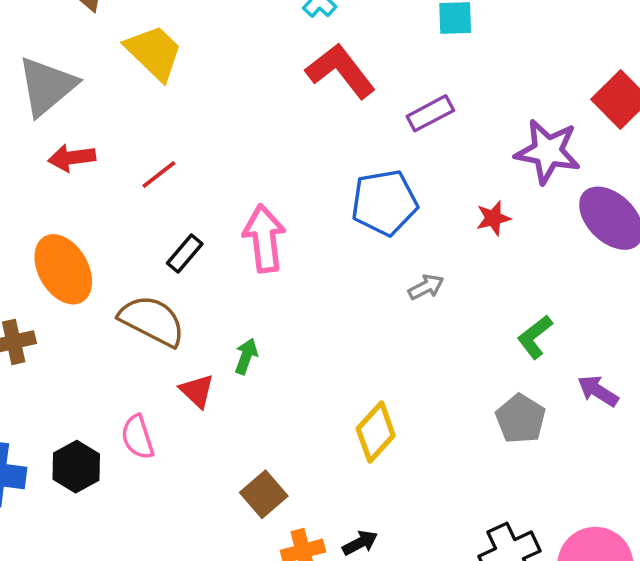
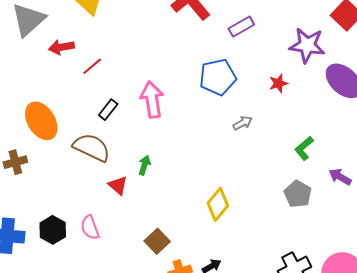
red arrow: (72, 158) -> (61, 47), moved
pink semicircle: (138, 437) -> (90, 228), moved

